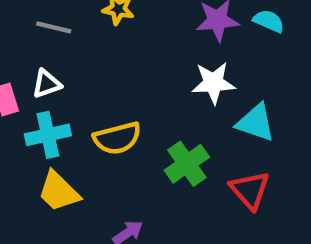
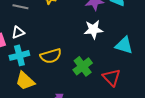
cyan triangle: (256, 123) -> (124, 45), moved

